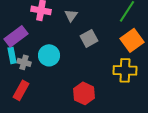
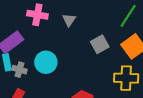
gray square: (89, 38) -> (100, 44), moved

